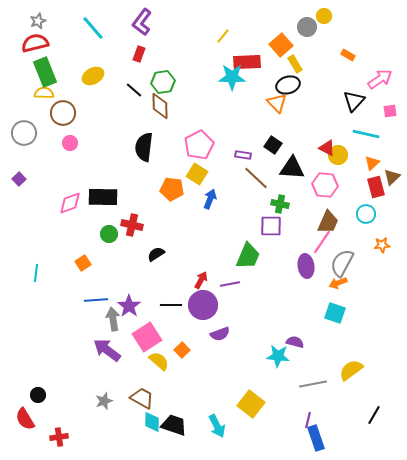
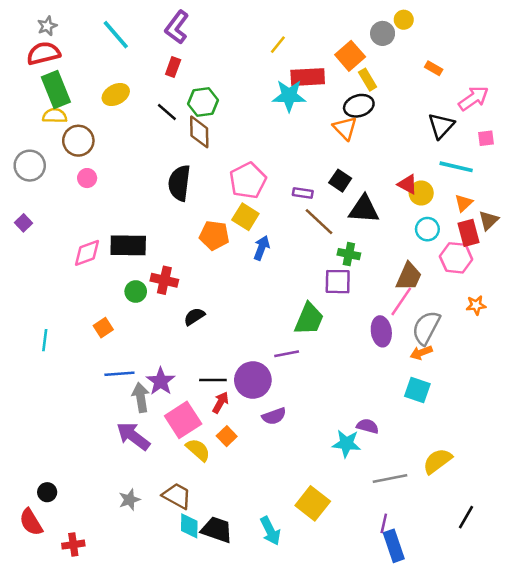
pink hexagon: (325, 185) -> (456, 258), moved
cyan circle: (366, 214) -> (427, 229), moved
red arrow: (201, 280) -> (220, 402), moved

